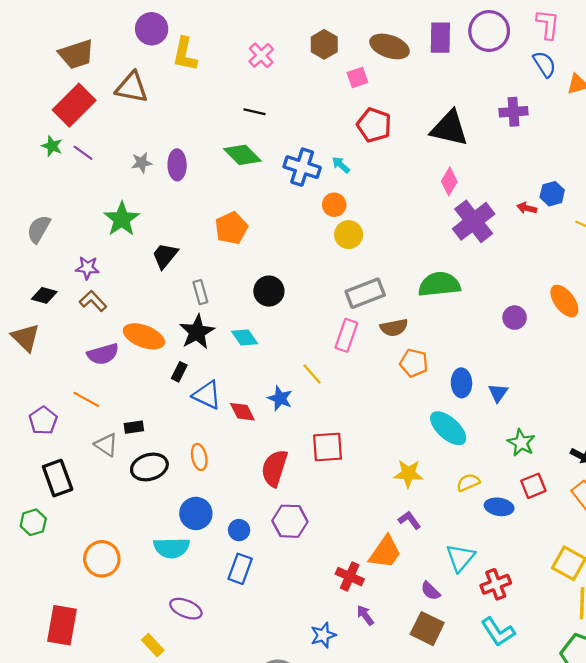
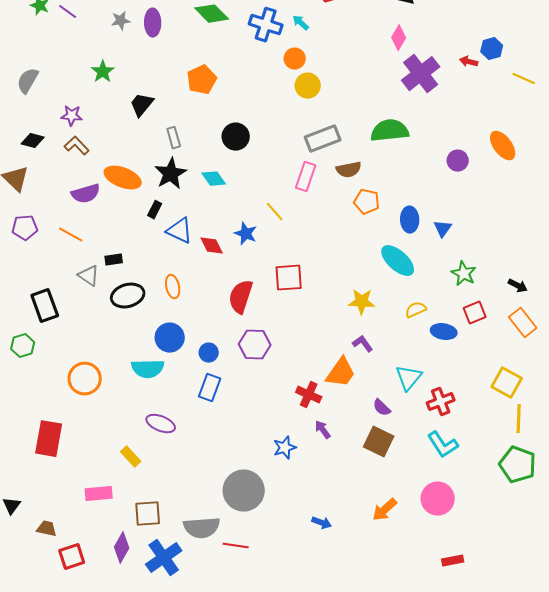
green star: (122, 219) -> (103, 72), size x0.7
purple pentagon: (43, 421) -> (25, 228), moved, turned 30

